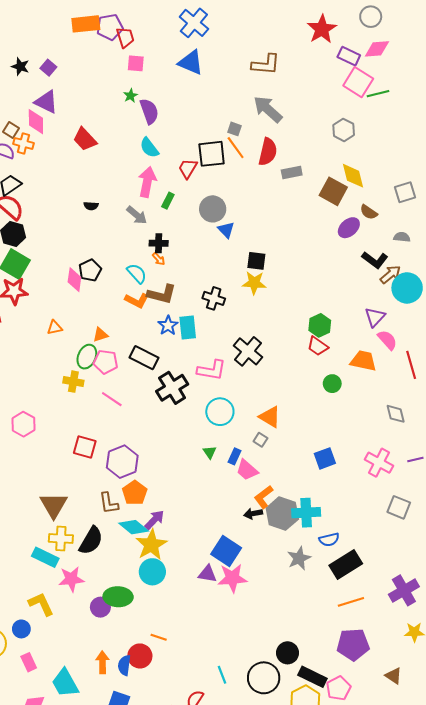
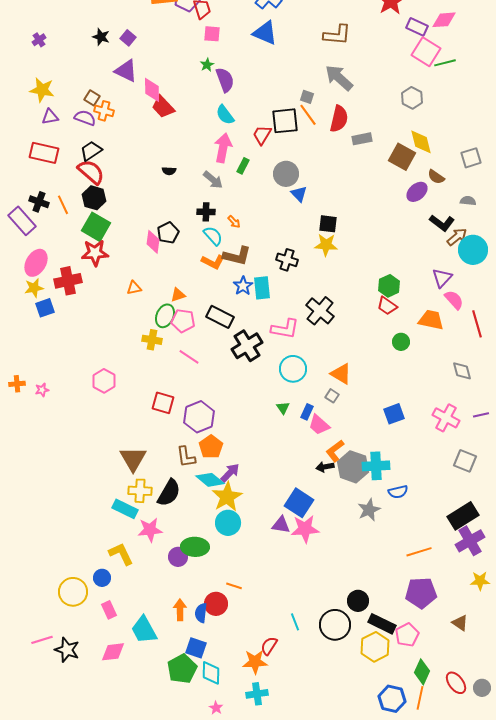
pink diamond: (36, 122) -> (152, 90), moved
black cross: (159, 243) -> (206, 212), moved
black rectangle: (346, 565) -> (463, 516), moved

